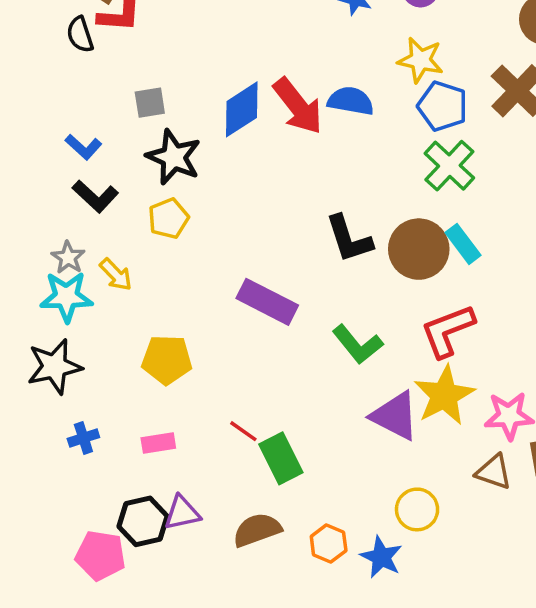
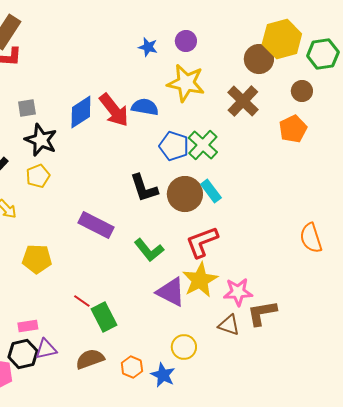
yellow star: (420, 60) -> (186, 83), size x1.4
blue pentagon: (443, 106) -> (174, 146), moved
pink rectangle: (158, 443) -> (28, 326), moved

